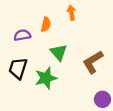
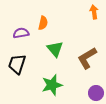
orange arrow: (71, 13) -> (94, 12), moved
green star: (46, 78) -> (52, 85), moved

